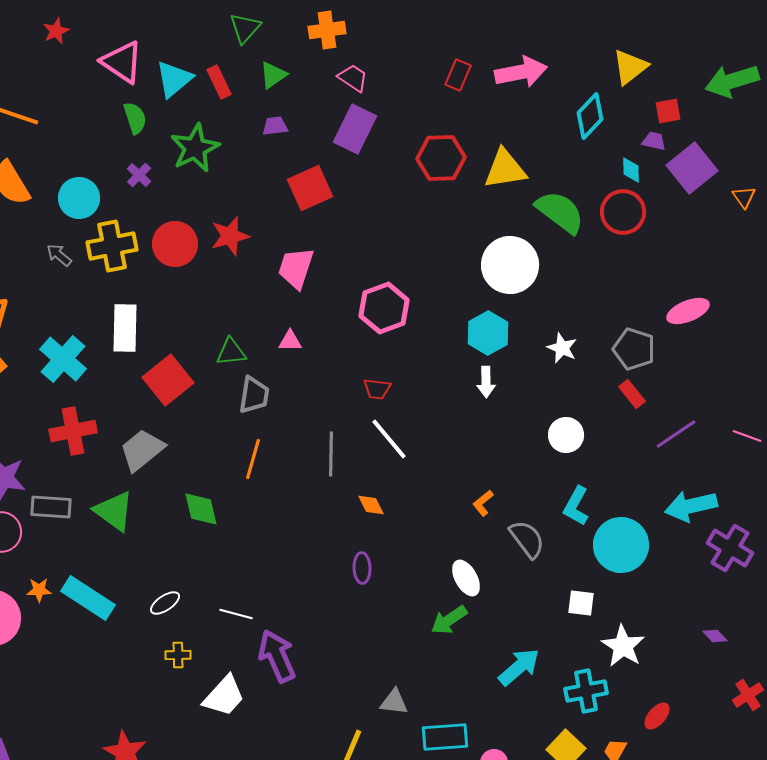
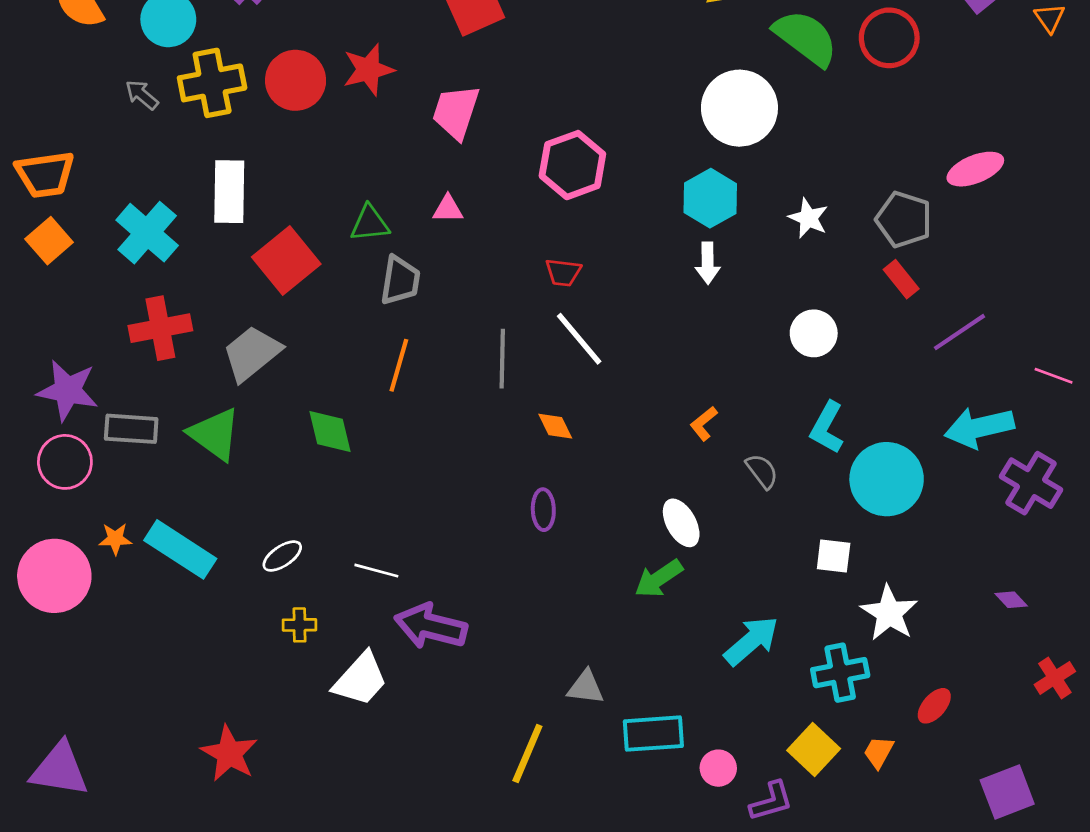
pink line: (747, 436) -> (1054, 376), moved
gray semicircle: (527, 539) -> (762, 471), size x0.7
purple arrow: (277, 656) -> (431, 626), turned -52

